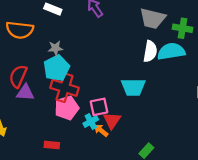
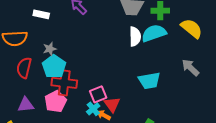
red semicircle: (18, 76) -> (24, 68), moved
cyan trapezoid: (133, 87) -> (149, 81), moved
purple triangle: (25, 92) -> (26, 105), moved
pink pentagon: (67, 108) -> (56, 102), moved

